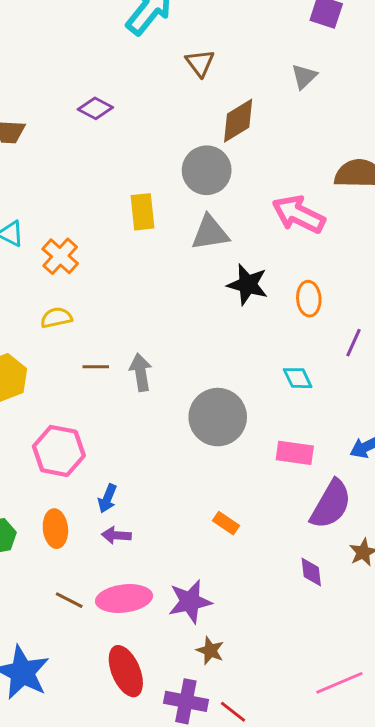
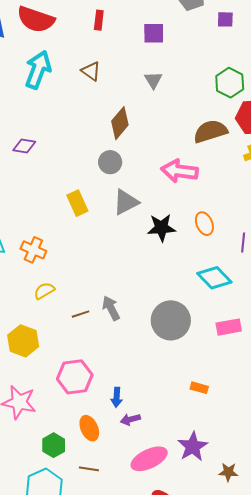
brown triangle: (200, 63) -> (91, 71), moved
gray circle: (207, 170) -> (110, 162), size x0.7
cyan diamond: (298, 378) -> (214, 278), size x1.6
brown line: (69, 600) -> (89, 469), moved
brown star: (210, 651) -> (228, 472), moved

